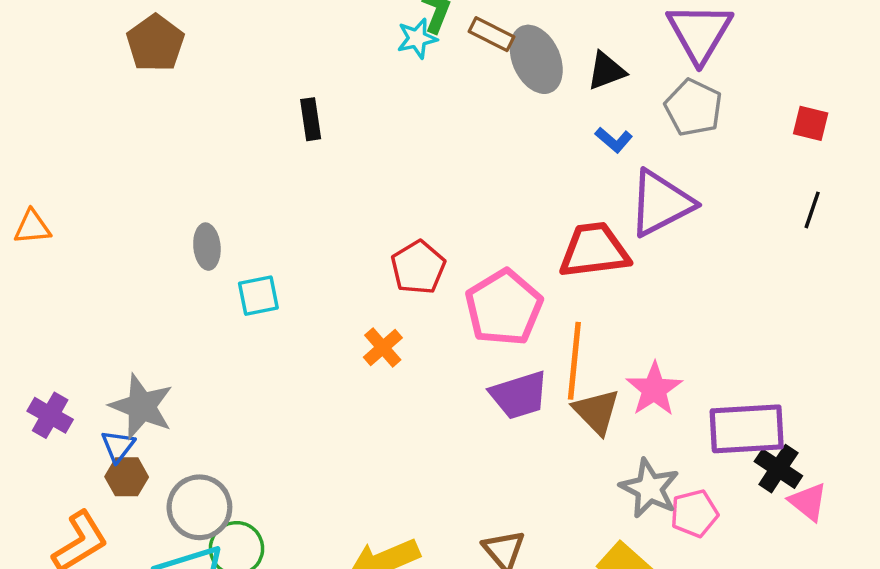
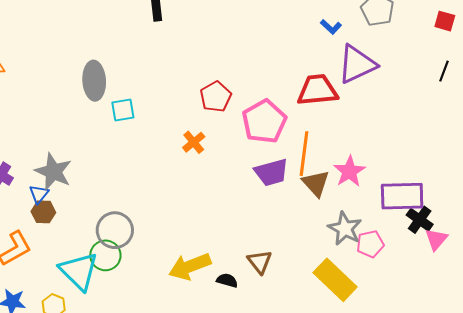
gray ellipse: (207, 247) -> (94, 81), size x1.5
pink triangle: (808, 502) -> (436, 239), turned 30
gray circle: (199, 507) -> (115, 230), moved

